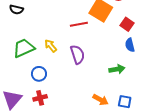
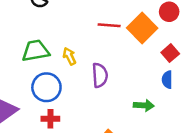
red line: (79, 24) -> (109, 25), moved
blue circle: (39, 74) -> (46, 87), size x1.5
red cross: (40, 98) -> (50, 119), moved

